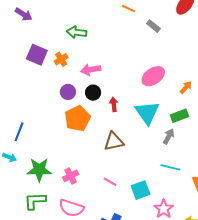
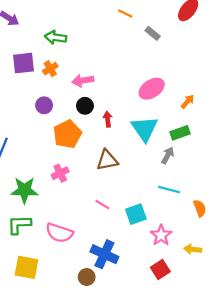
green arrow: (77, 32) -> (56, 37), moved
purple square: (37, 55) -> (24, 63), turned -30
purple circle: (68, 92) -> (44, 105), moved
pink cross: (71, 176) -> (60, 173), moved

